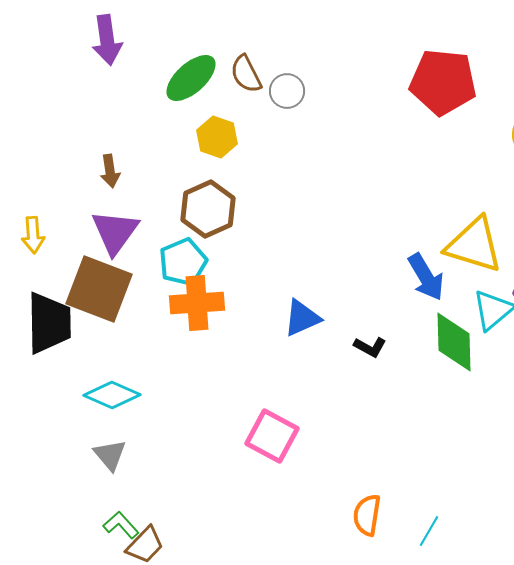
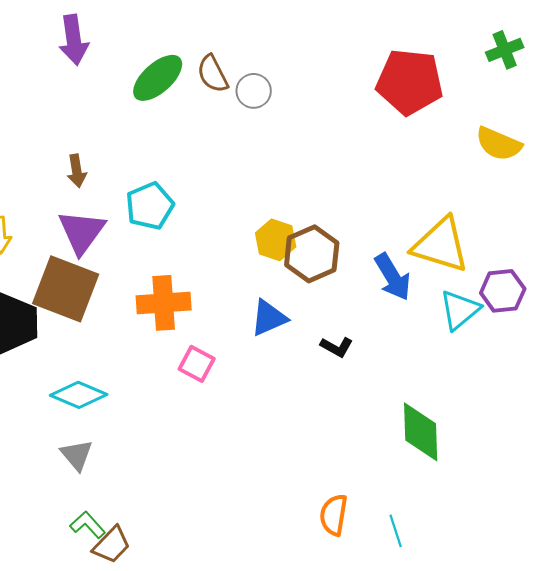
yellow hexagon: (217, 137) -> (276, 240), moved
brown hexagon: (208, 209) -> (312, 254), moved
cyan pentagon: (183, 262) -> (150, 206), moved
green diamond: (454, 342) -> (421, 432), moved
pink square: (272, 436) -> (197, 364), moved, size x0.7
cyan line: (429, 531) -> (396, 531), turned -48

